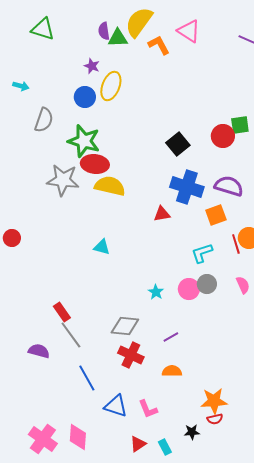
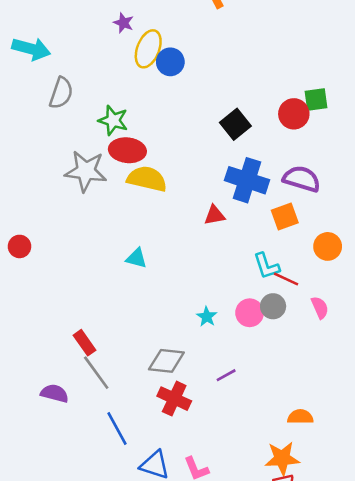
cyan arrow: (21, 86) -> (31, 49), size x1.8
blue circle: (85, 97) -> (170, 62), moved
green star: (84, 141) -> (113, 120), size x0.7
red line: (236, 244) -> (286, 279), moved, turned -48
cyan L-shape: (202, 253) -> (267, 266), turned -90
orange semicircle: (172, 371) -> (300, 417), moved

